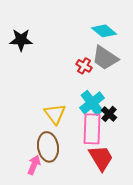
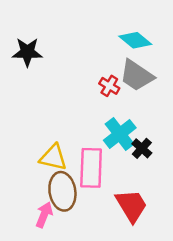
yellow triangle: (55, 114) -> (53, 157), moved, turned -40
pink rectangle: (92, 129) -> (91, 168), moved

